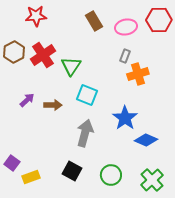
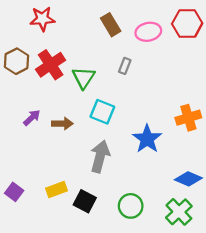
gray rectangle: (125, 56) -> (125, 66), moved
orange cross: (138, 74) -> (188, 118), moved
blue diamond: (146, 140) -> (188, 179), moved
yellow rectangle: (31, 177) -> (56, 189), moved

